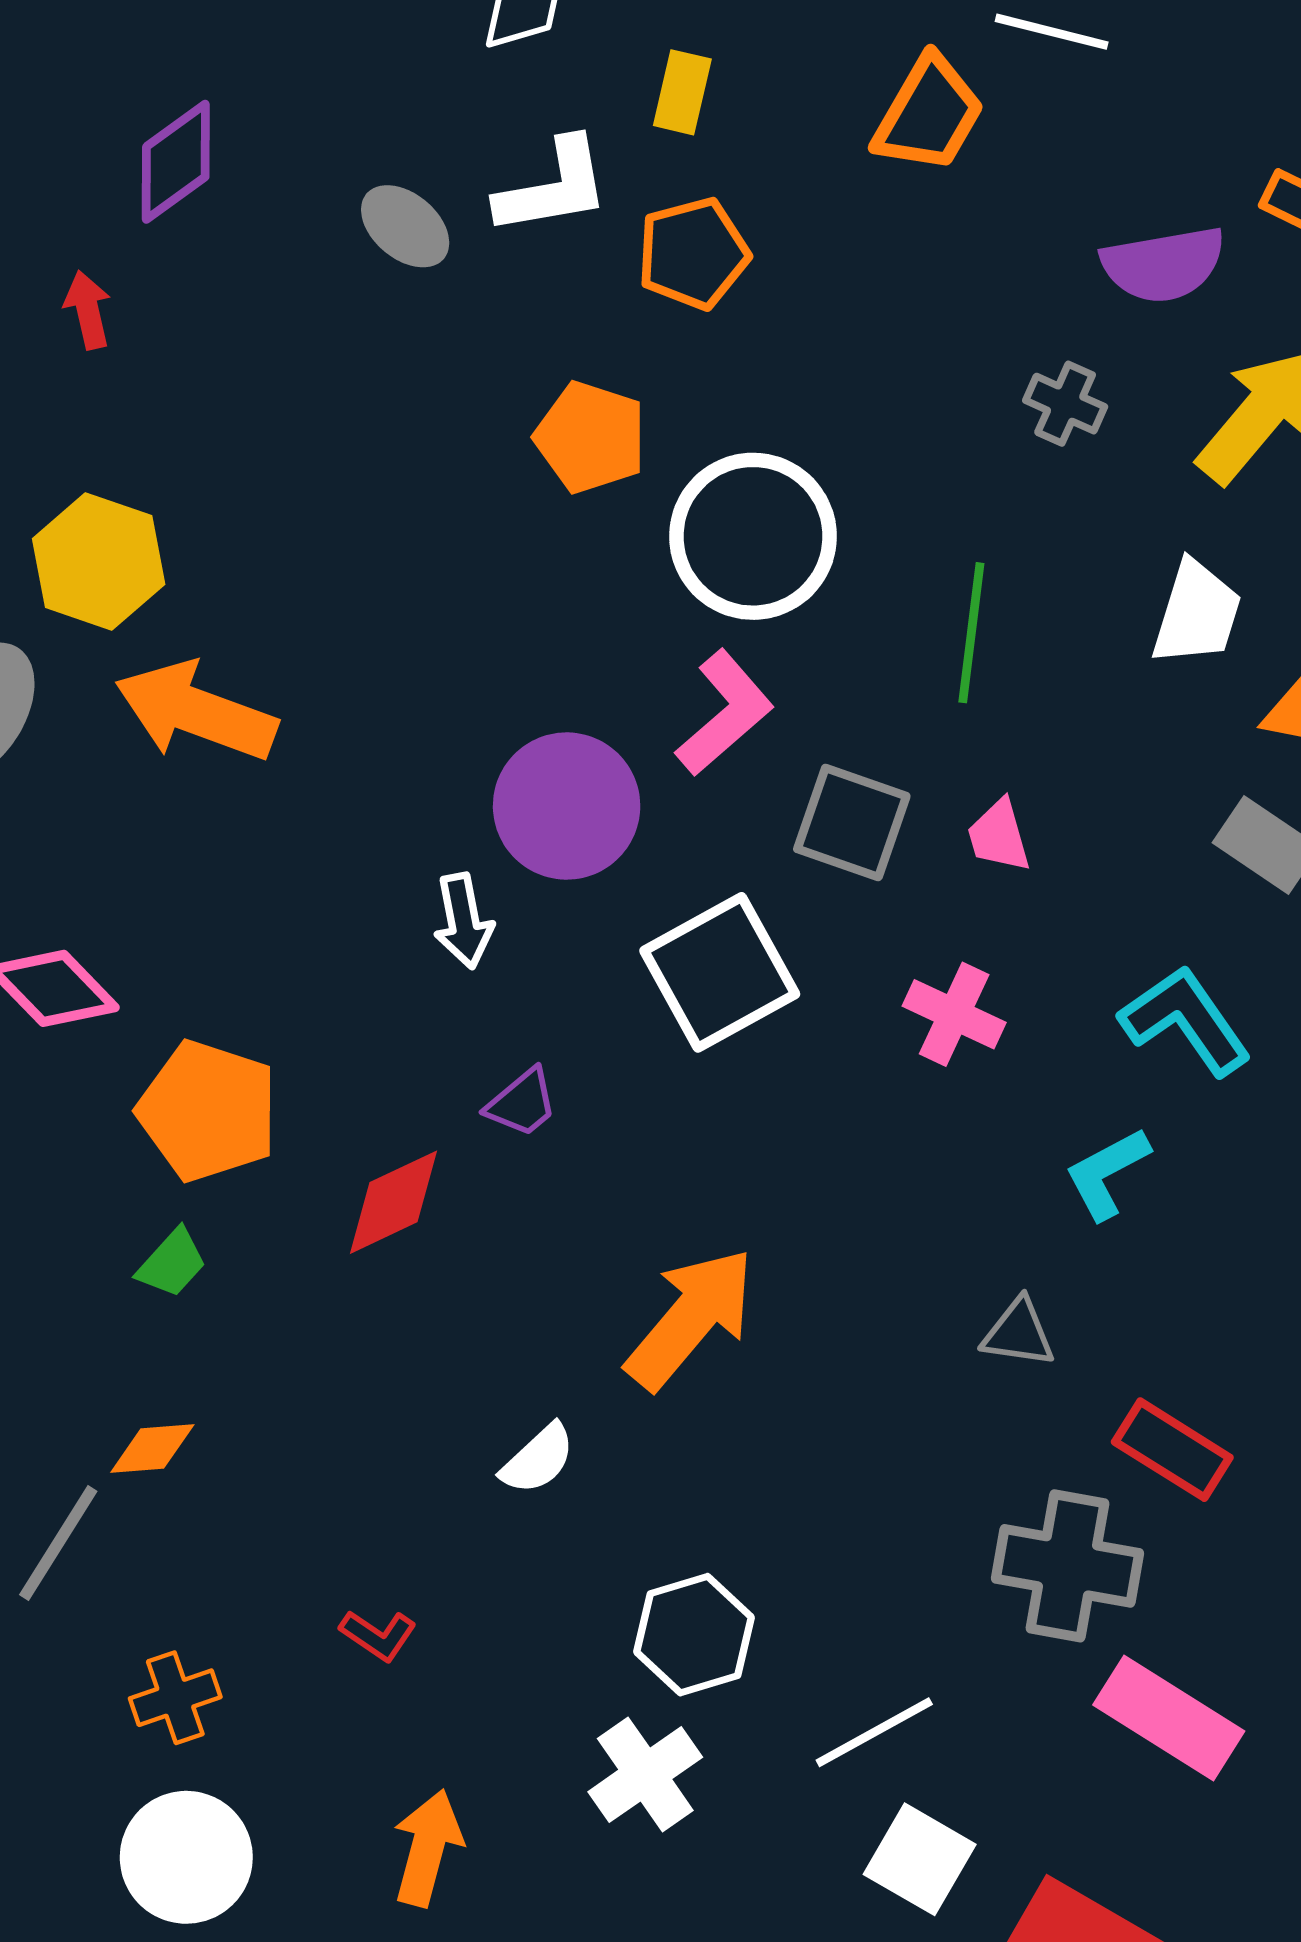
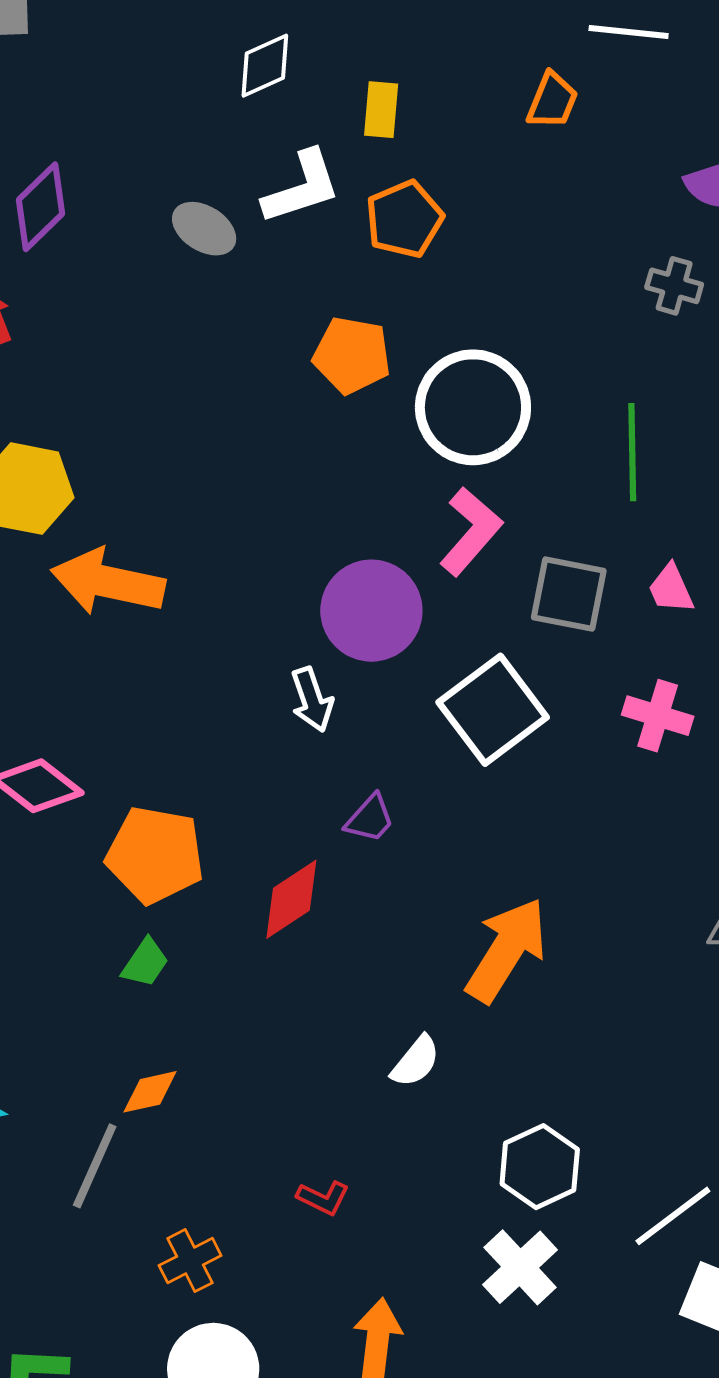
orange trapezoid: (929, 114) -> (552, 101), size x0.7

